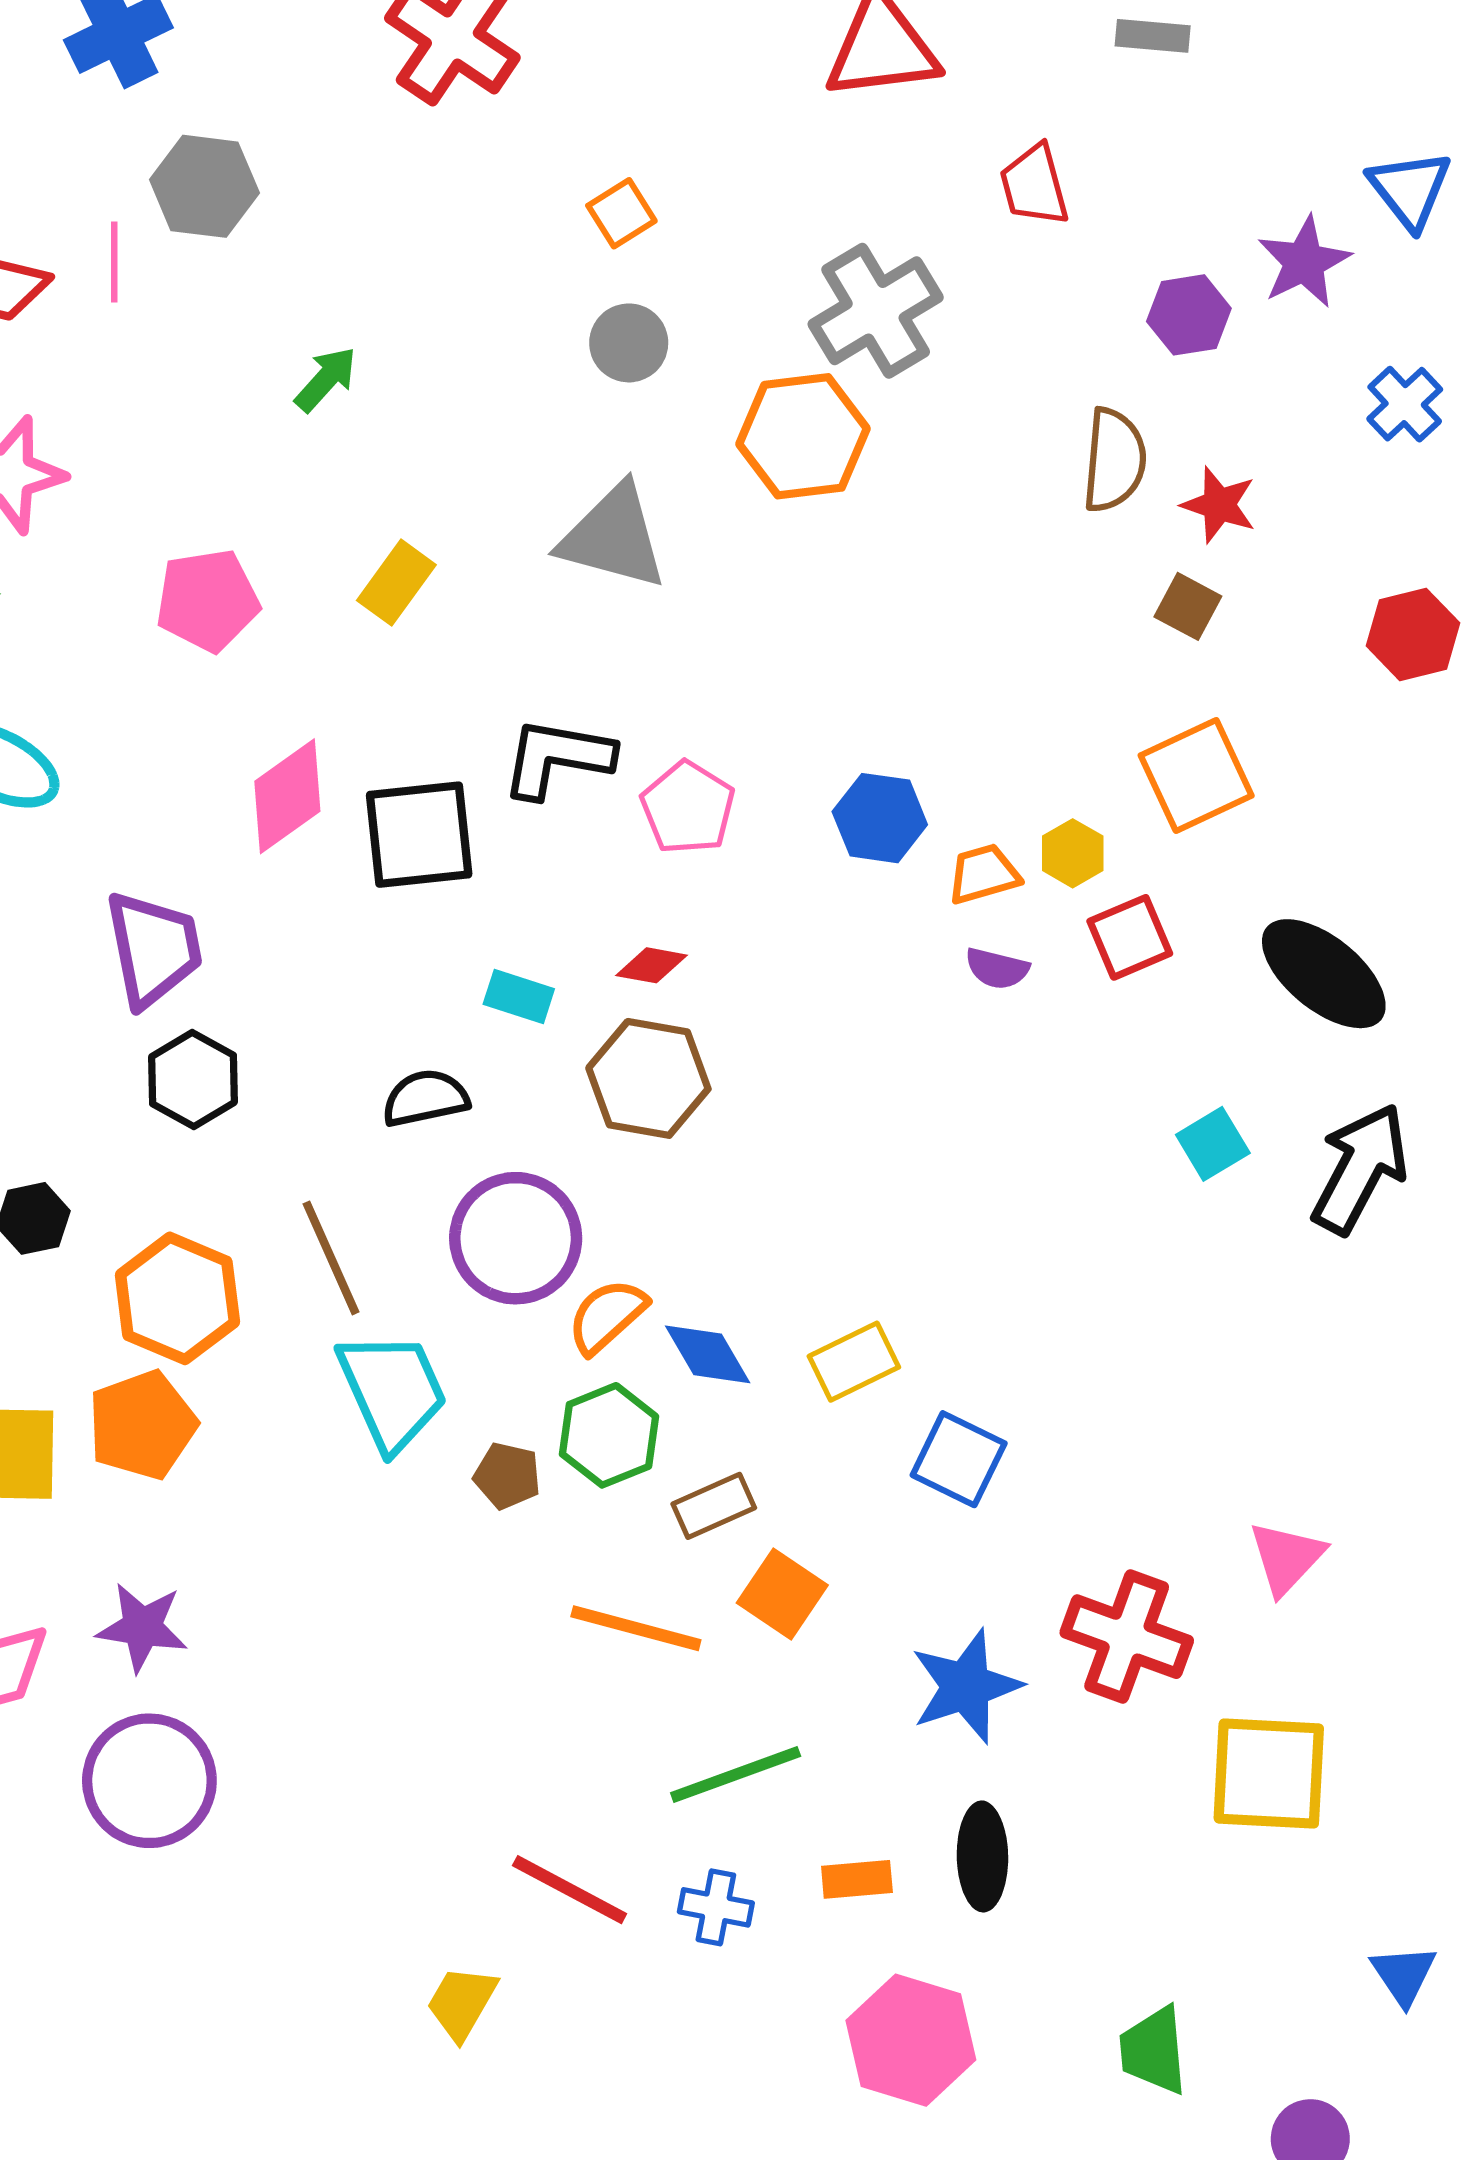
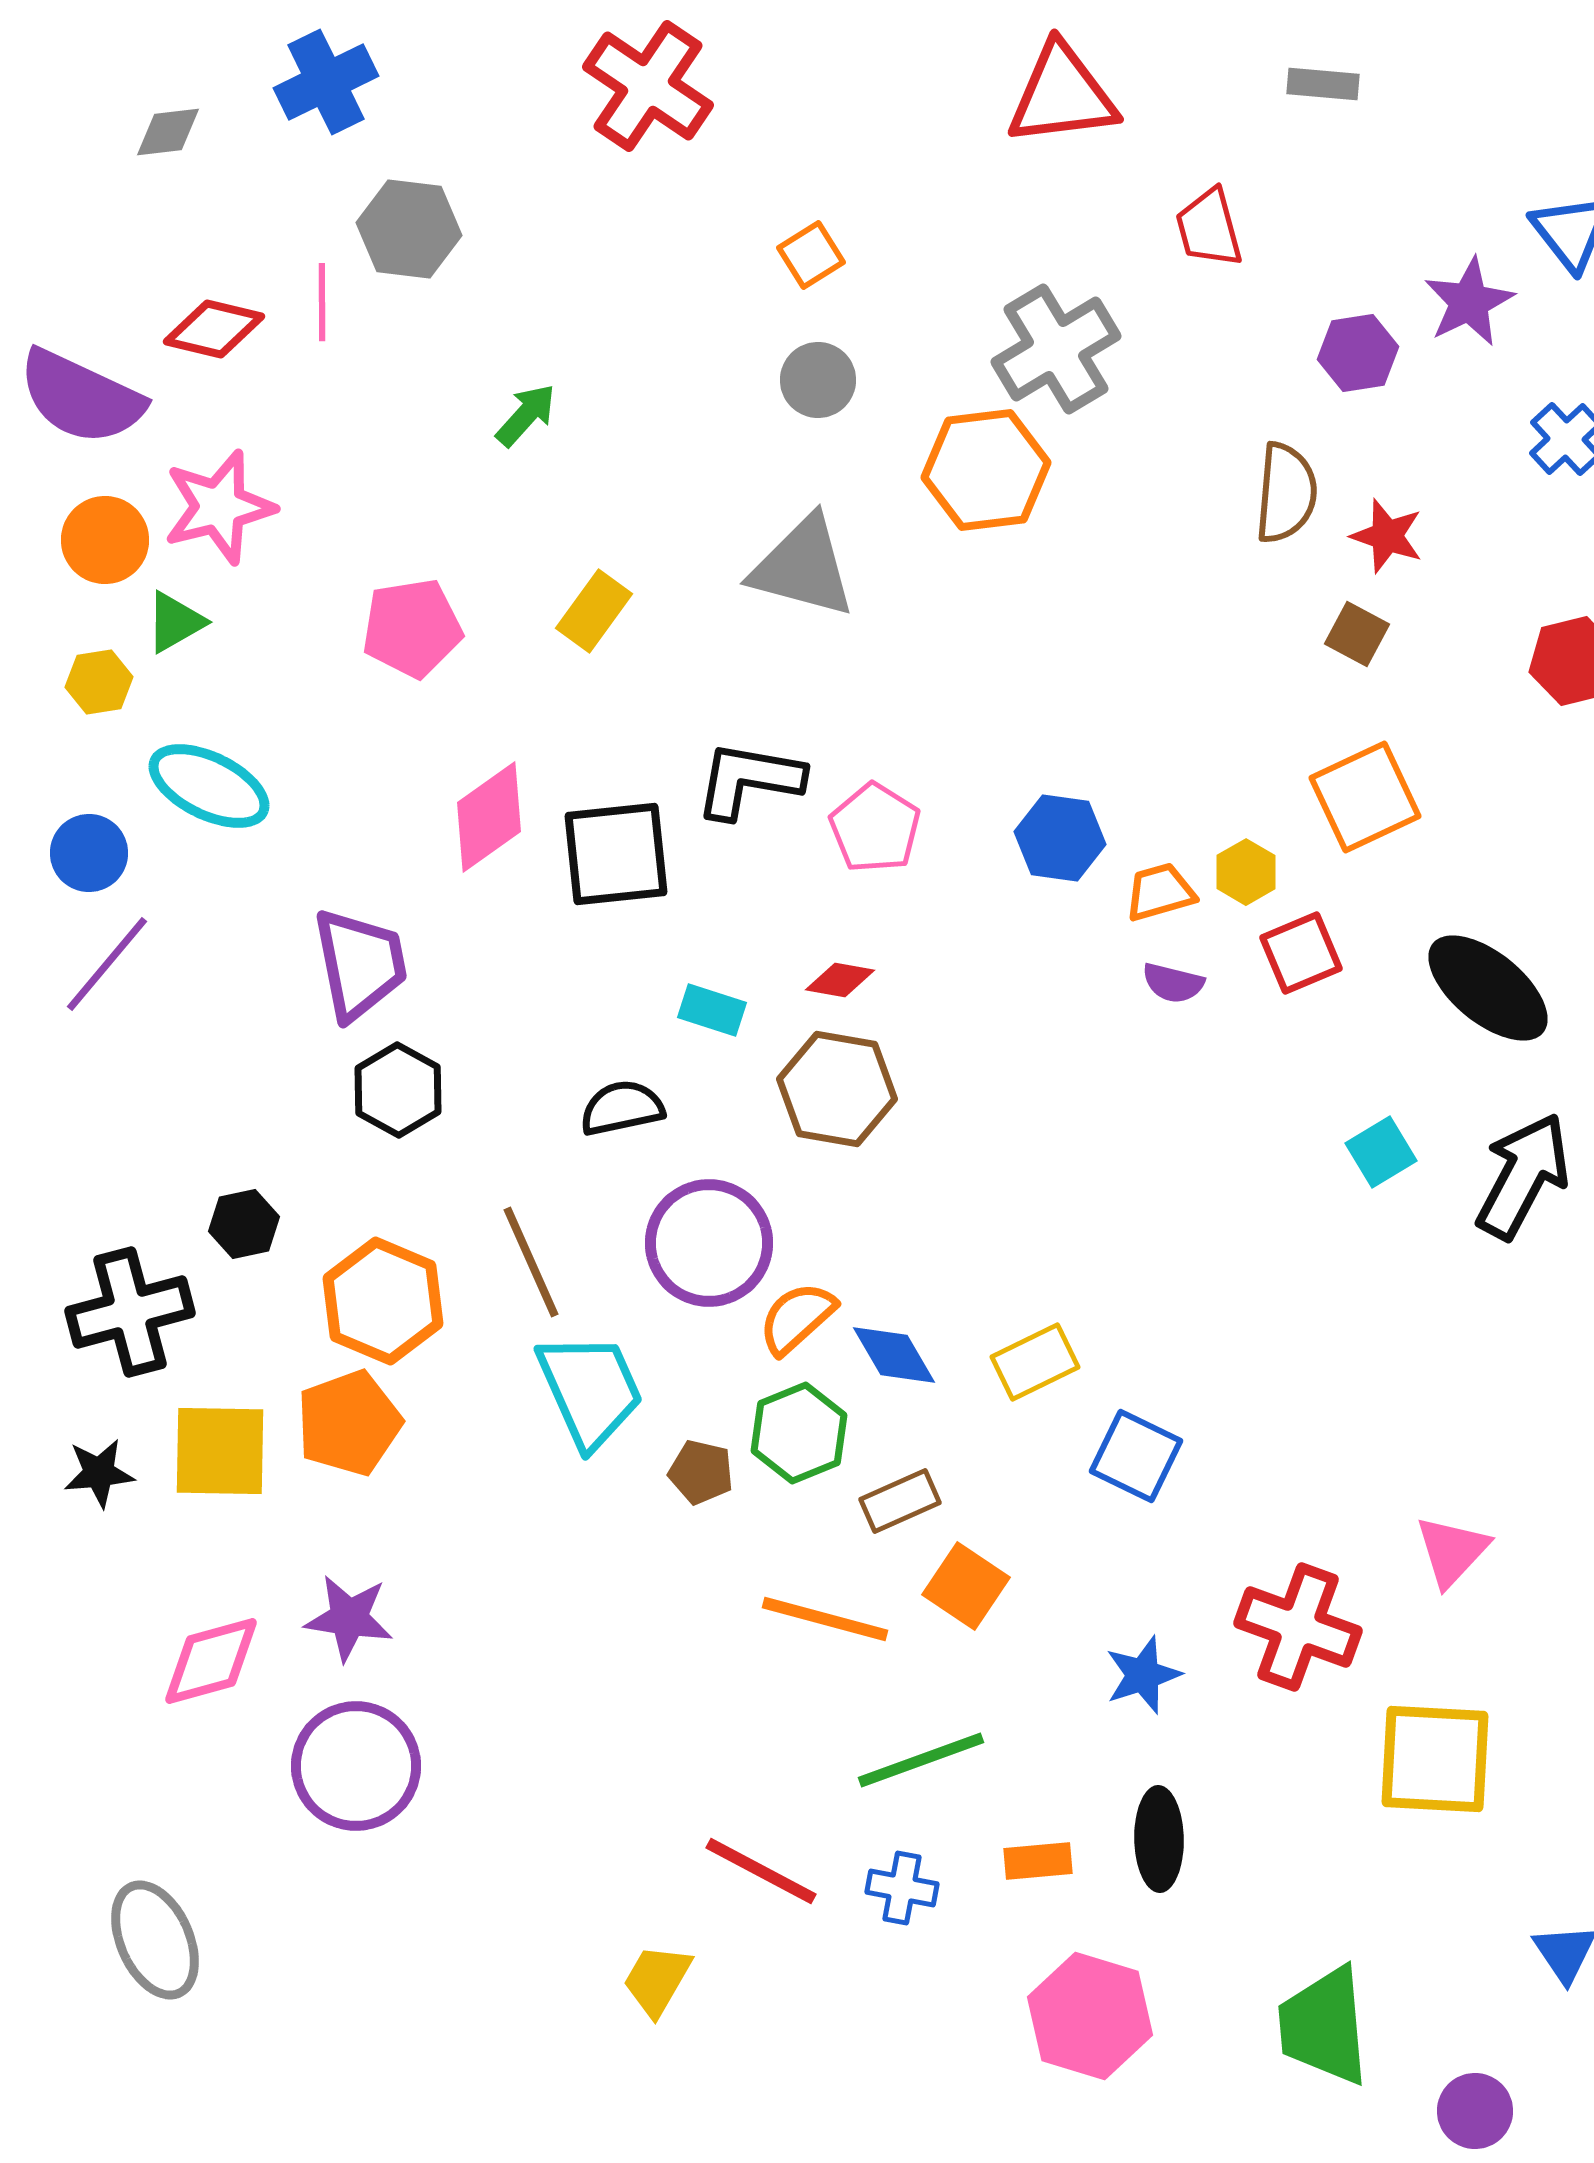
blue star: (966, 1686) -> (1143, 1675), size x0.7
green trapezoid: (1154, 2050) -> (1324, 2026), size x1.4

